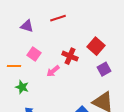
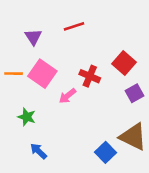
purple triangle: (27, 26) -> (33, 37), turned 40
pink square: (34, 54) -> (42, 74), size x1.5
orange line: (14, 66) -> (14, 74), moved

